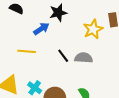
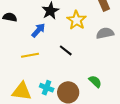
yellow star: (93, 29) -> (77, 20), moved
gray semicircle: (84, 58) -> (105, 33), moved

